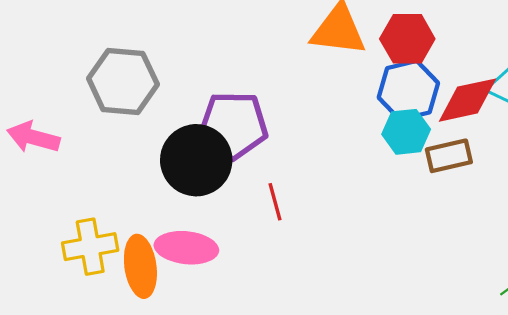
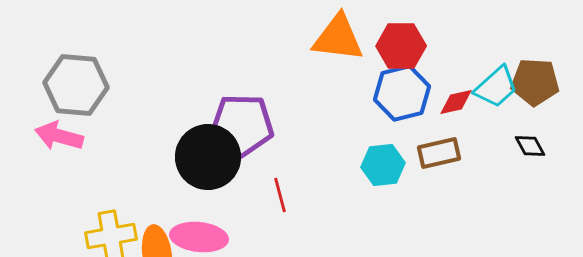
gray hexagon: (123, 81) -> (76, 85), moved
red diamond: (467, 100) -> (456, 102), size x0.6
cyan hexagon: (406, 132) -> (383, 165), moved

